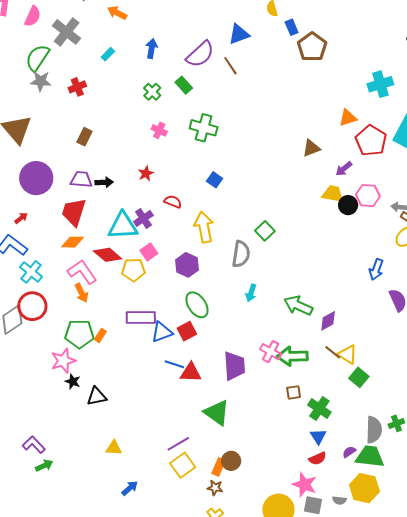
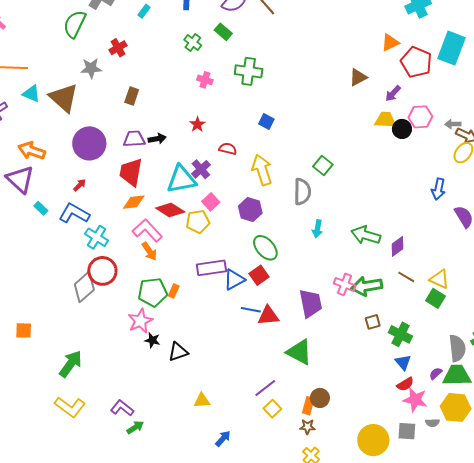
gray star: (41, 81) -> (91, 68), moved
yellow triangle: (348, 354) -> (439, 279), moved
yellow square: (183, 465) -> (272, 409), size x0.7
pink star: (304, 485) -> (415, 400), moved

